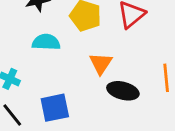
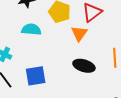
orange triangle: (101, 64) -> (79, 34), moved

